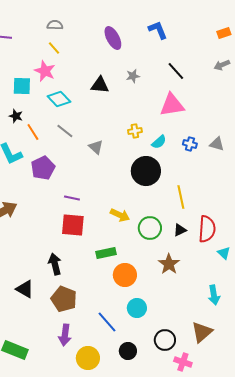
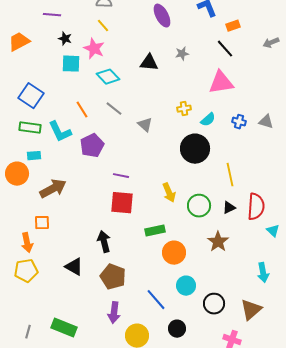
orange rectangle: (224, 33) -> (233, 26), moved
black star: (16, 116) -> (65, 39), moved
yellow arrow: (120, 215) -> (169, 193), turned 42
black circle: (165, 340) -> (214, 304), moved

